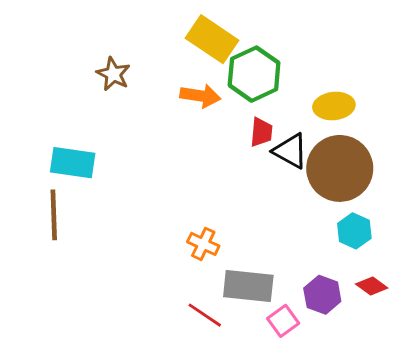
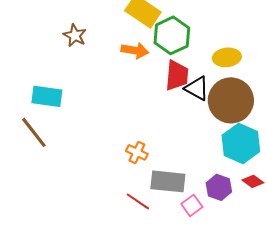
red trapezoid: (261, 132) -> (177, 75), size x1.5
brown line: (54, 215) -> (34, 132), turned -36
cyan hexagon: (354, 231) -> (241, 143), size x1.6

